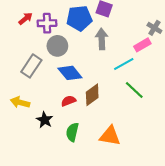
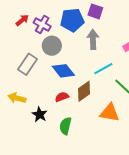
purple cross: (47, 23) -> (42, 24), turned 30
cyan line: (124, 64) -> (103, 69), moved
orange triangle: (110, 136) -> (110, 113), moved

